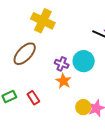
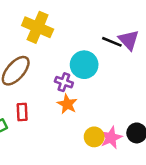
cyan circle: (84, 61) -> (84, 65), moved
red rectangle: (33, 98) -> (22, 112), moved, turned 32

